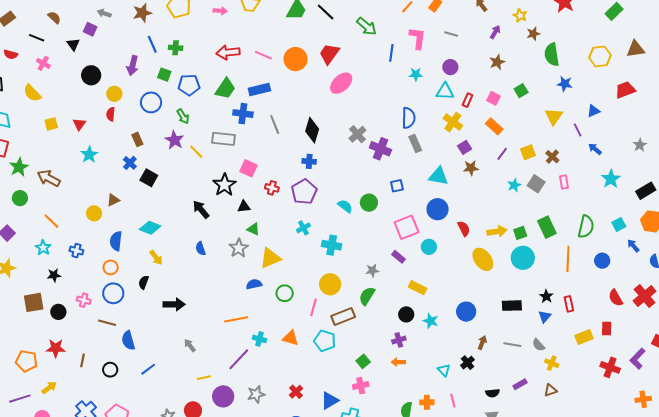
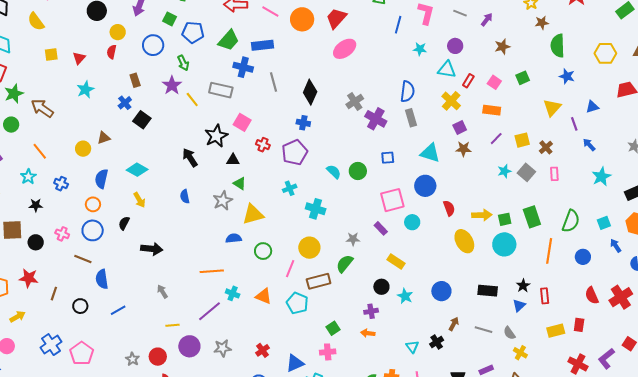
purple arrow: (495, 32) -> (487, 20), moved
orange rectangle: (494, 126) -> (492, 110), turned -42

